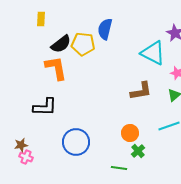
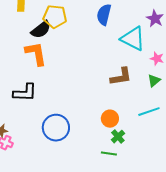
blue semicircle: (105, 29) -> (104, 15), moved
yellow pentagon: (83, 44) -> (55, 17), moved
green line: (119, 168) -> (109, 154), moved

